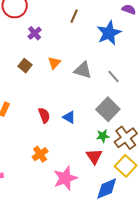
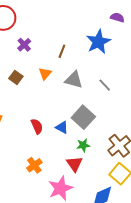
brown line: (74, 16) -> (62, 51), moved
gray square: (108, 109) -> (83, 117), moved
green star: (103, 136) -> (83, 145), moved
red triangle: (94, 156) -> (74, 164), moved

